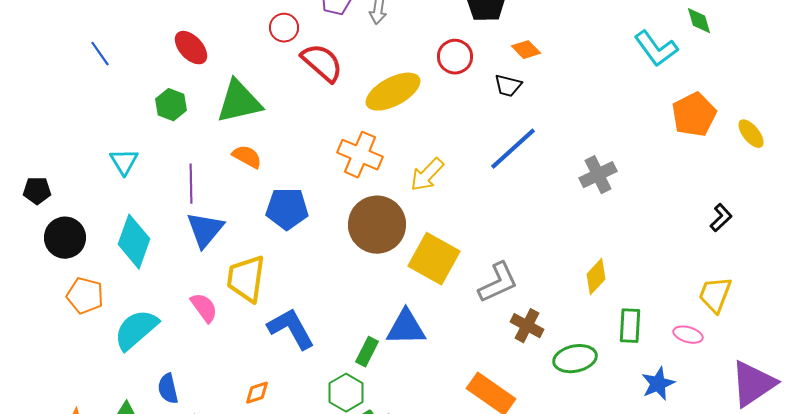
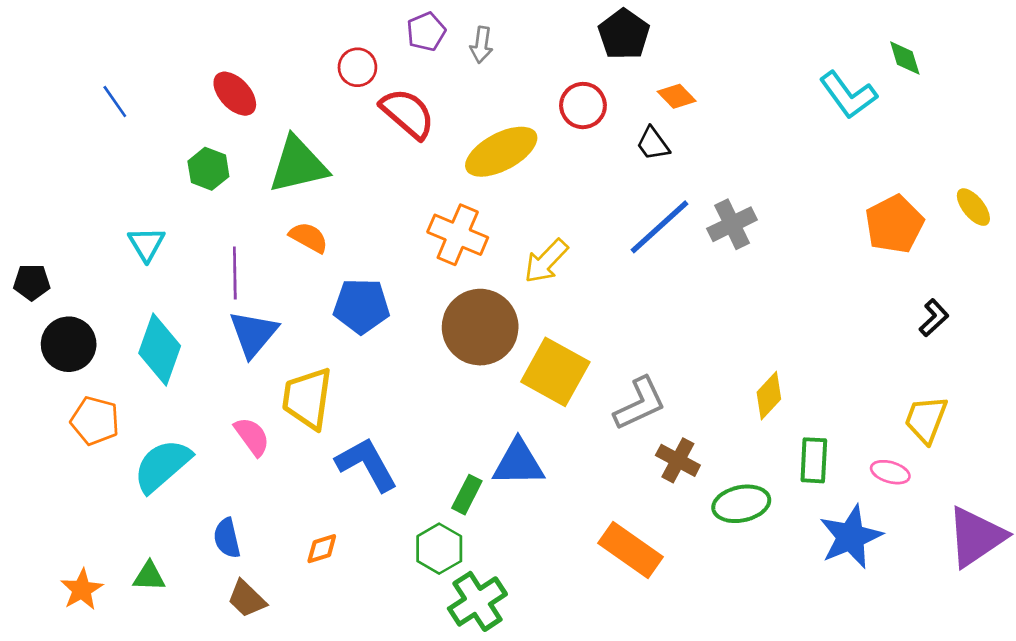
black trapezoid: (508, 86) -> (653, 144), turned 40
orange pentagon: (694, 115) -> (894, 224), moved
gray cross: (598, 175) -> (732, 224), moved
blue star: (658, 384) -> (851, 537), size x1.4
blue semicircle: (168, 389) -> (227, 538), moved

